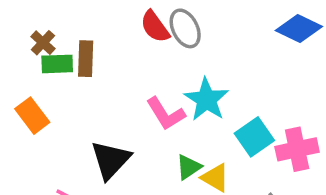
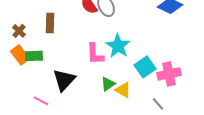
brown cross: (43, 43) -> (19, 31), moved
green rectangle: (57, 64) -> (34, 56), moved
pink L-shape: (166, 114) -> (95, 54), turned 30

